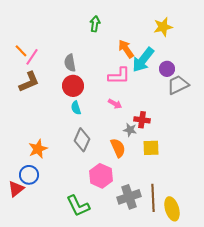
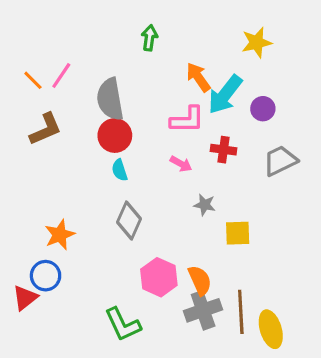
pink line: (32, 57) -> (61, 76), moved
gray semicircle: (70, 63) -> (110, 99), size x1.5
gray trapezoid: (178, 85) -> (280, 161), moved
red cross: (142, 120) -> (224, 150), moved
orange semicircle: (118, 148) -> (200, 280), moved

